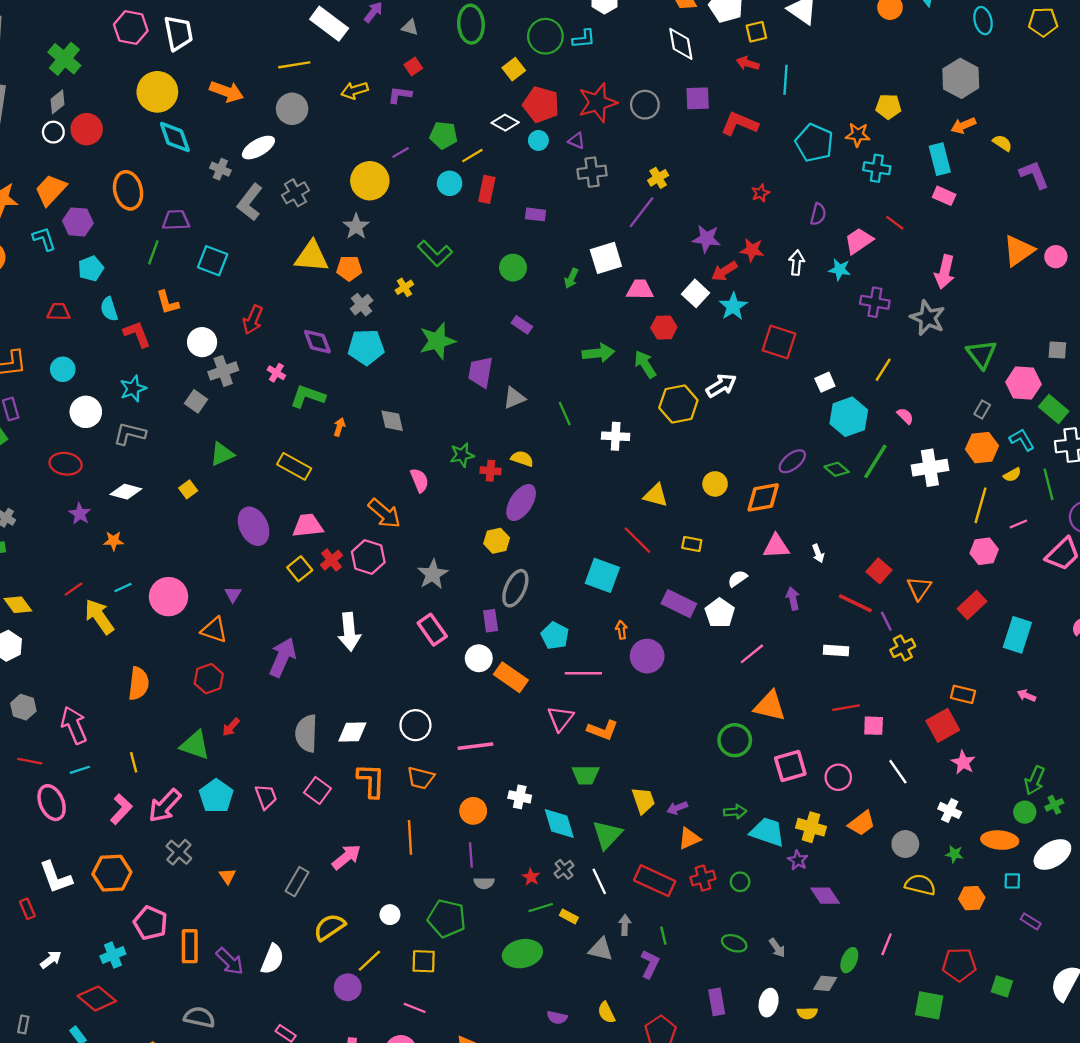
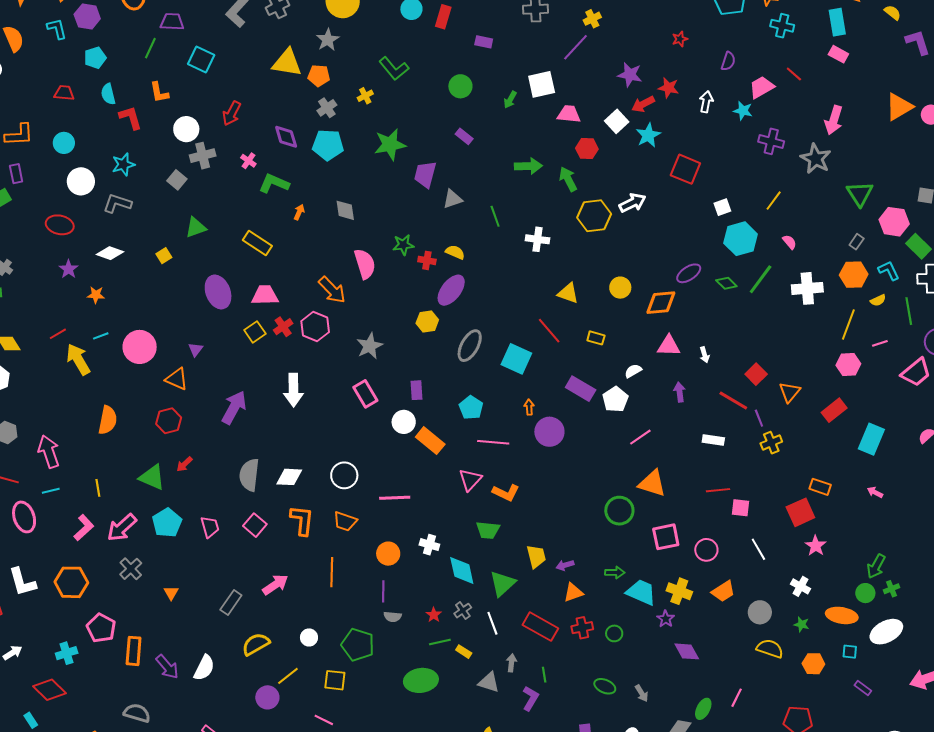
pink semicircle: (420, 480) -> (365, 264), size x1.4
gray ellipse: (515, 588) -> (470, 346), moved

